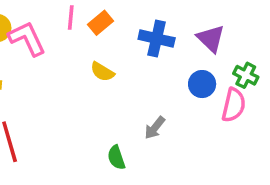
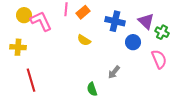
green cross: (246, 75) -> (162, 32), moved
blue circle: (202, 84) -> (133, 42), moved
pink semicircle: (234, 105) -> (159, 59), turned -36

